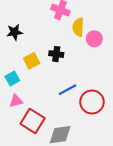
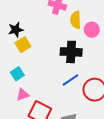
black cross: (56, 54) -> (71, 52), moved, size x1.5
yellow square: (32, 61) -> (23, 45), moved

